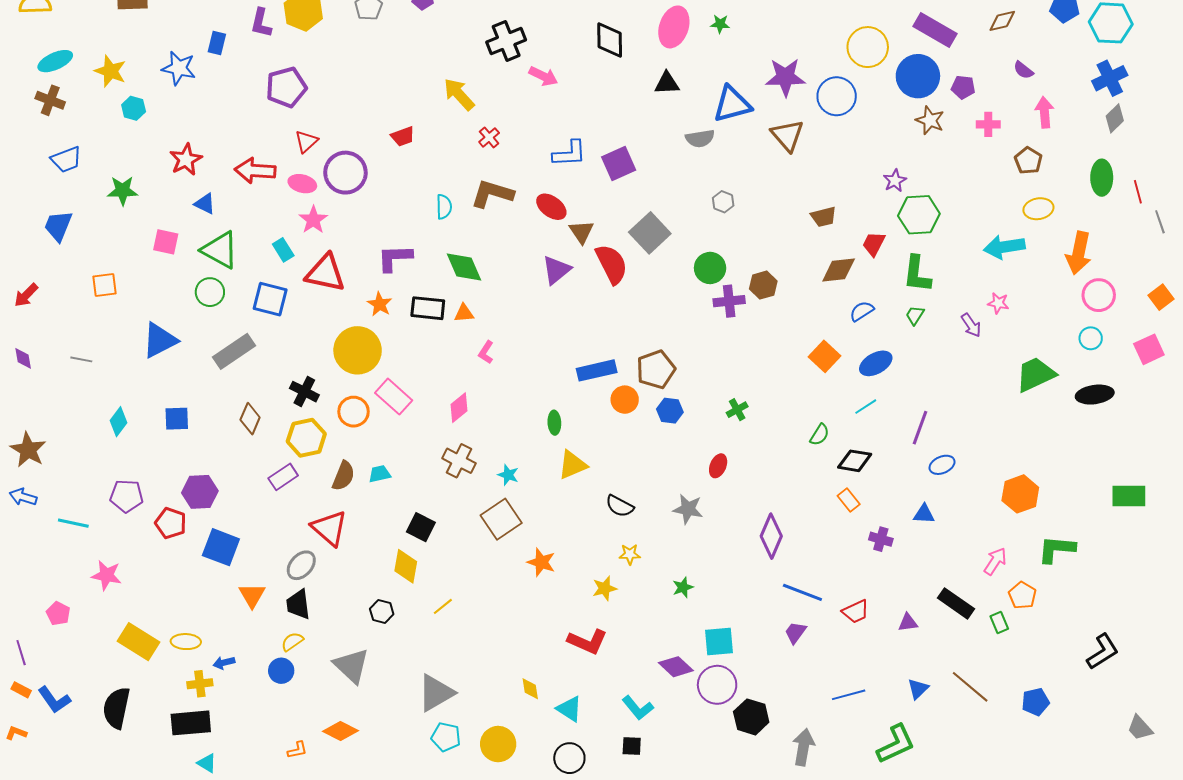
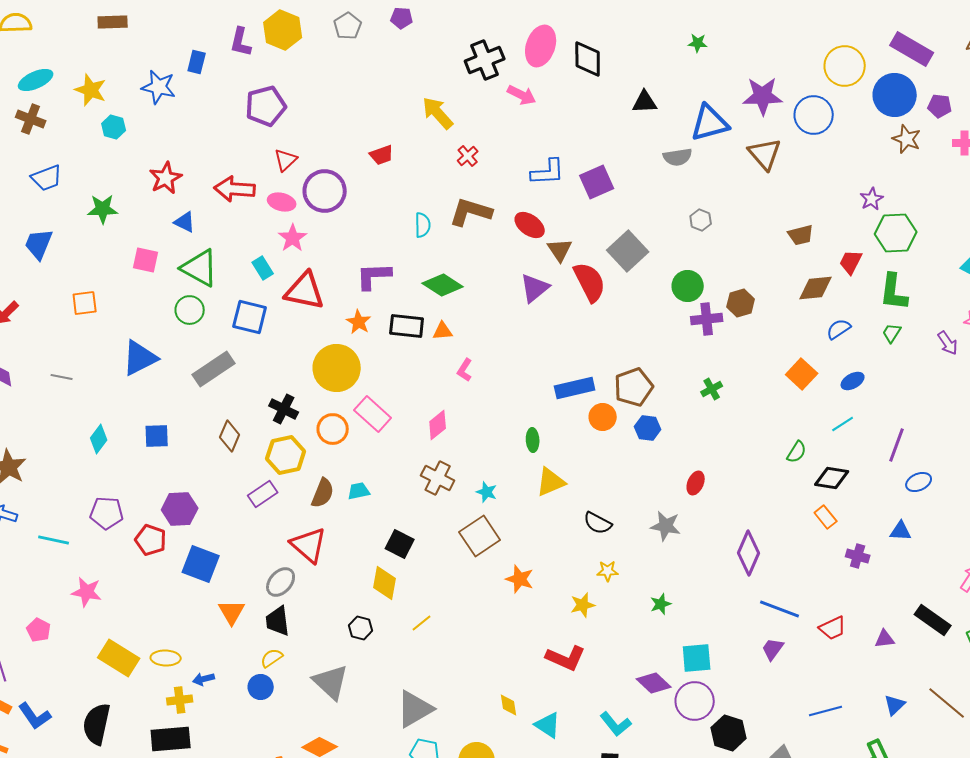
pink ellipse: (674, 27) -> (541, 46), moved
green diamond: (464, 267) -> (443, 285), turned -33
blue ellipse: (876, 363) -> (853, 381), size x0.7
green cross: (737, 410) -> (712, 389), moved

